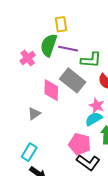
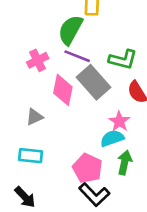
purple line: (68, 49) -> (77, 56), moved
pink cross: (28, 58) -> (38, 60), moved
cyan rectangle: (29, 152) -> (31, 156), moved, turned 54

